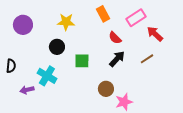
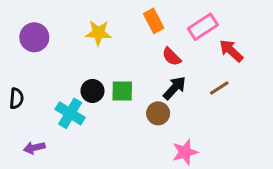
black circle: (57, 47) -> (92, 91), moved
brown circle: (106, 89) -> (158, 113), moved
purple arrow: (27, 90) -> (34, 148), moved

